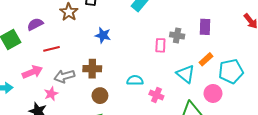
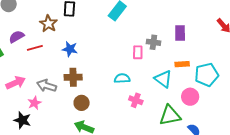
blue star: (103, 35) -> (70, 49), moved
red line: (51, 49) -> (35, 48), moved
orange rectangle: (206, 59) -> (182, 64), turned 40
gray arrow: (64, 76) -> (47, 86), turned 36
cyan semicircle: (135, 80) -> (122, 78), moved

